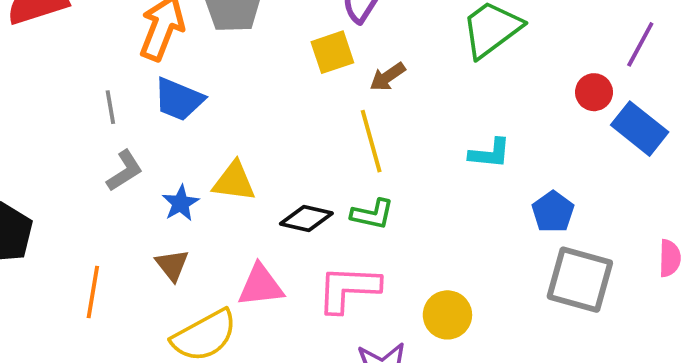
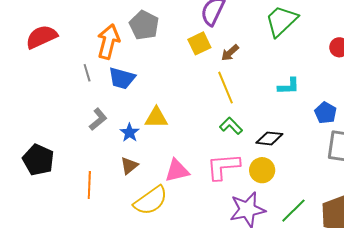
gray line: (110, 107) -> (87, 73), moved
green L-shape: (372, 214) -> (231, 126), turned -140
black diamond: (306, 218) -> (269, 138), moved
brown triangle: (172, 265) -> (129, 166), turned 36
yellow circle: (447, 315) -> (262, 170), moved

